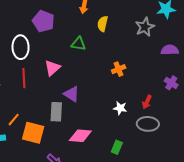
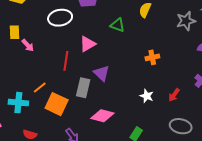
white ellipse: (21, 47) -> (60, 18), turned 70
red line: (24, 78) -> (66, 61), moved
gray ellipse: (148, 124) -> (181, 126), moved

